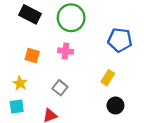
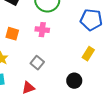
yellow rectangle: (108, 78) -> (88, 54), moved
black circle: (115, 105) -> (74, 81), moved

